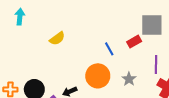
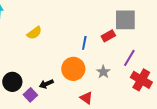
blue line: (109, 49) -> (84, 43), turned 40
purple line: (156, 64) -> (129, 58), turned 30

